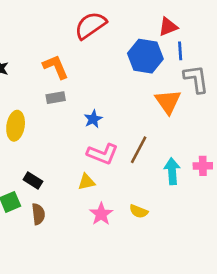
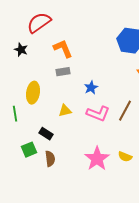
red semicircle: (90, 25) -> (39, 23), moved
yellow triangle: (86, 182) -> (65, 111), moved
pink star: (101, 214) -> (97, 159), size x1.4

